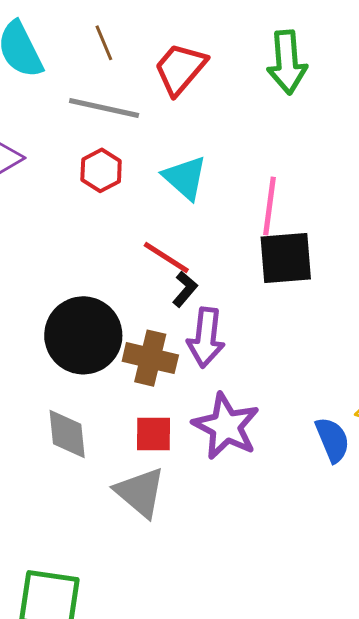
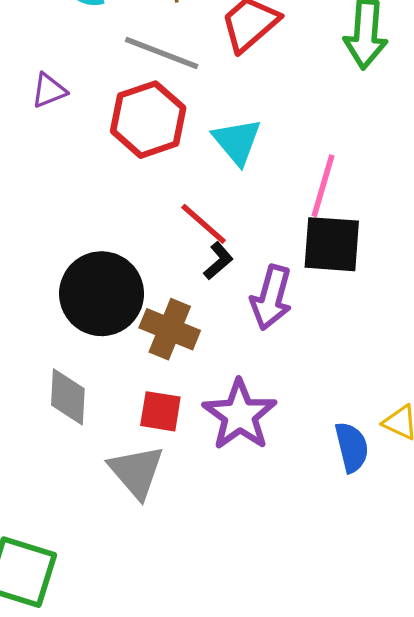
red hexagon: (101, 170) -> (148, 120), size x1.6
purple arrow: (206, 338) -> (271, 297), moved

